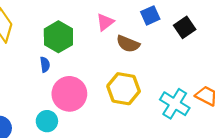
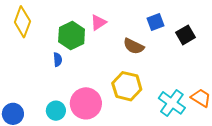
pink triangle: (105, 22) -> (98, 22), moved
pink circle: (69, 94) -> (86, 103), moved

